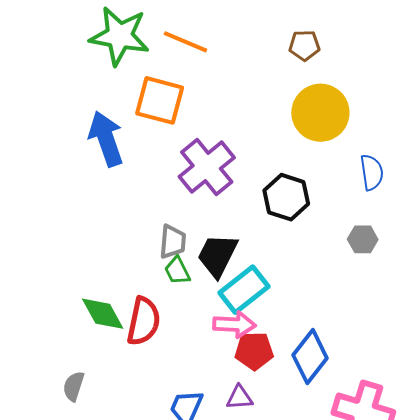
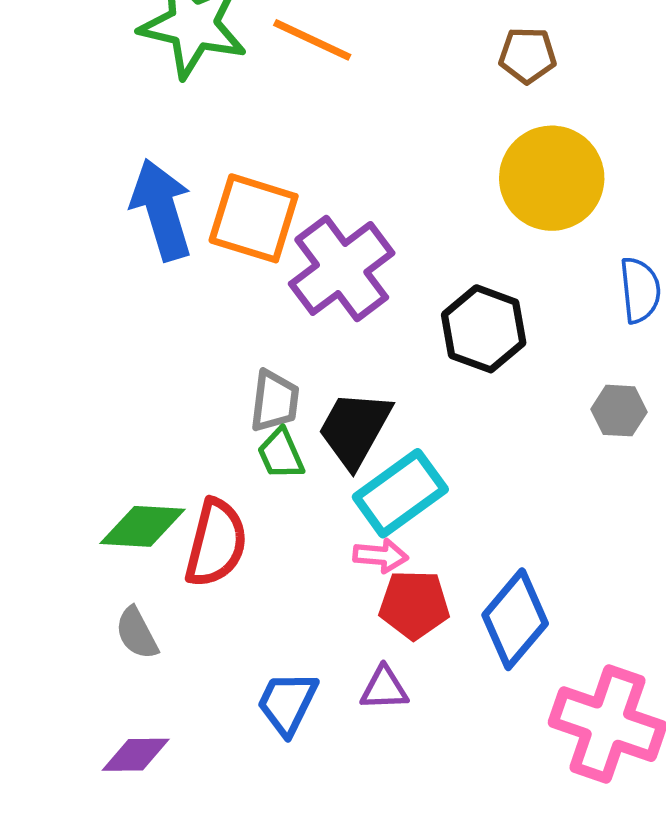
orange square: (160, 100) -> (254, 218), moved
green diamond: (103, 314) -> (142, 526), turned -60
pink arrow: (234, 325) -> (381, 556), size x0.7
gray semicircle: (74, 386) -> (137, 633), moved, turned -48

